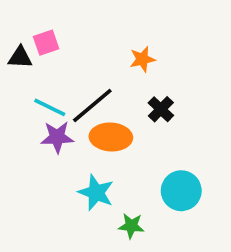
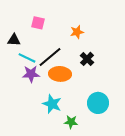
pink square: (46, 43) -> (38, 23), moved, turned 32
black triangle: (20, 57) -> (14, 40), moved

